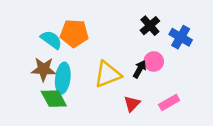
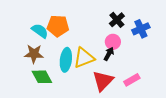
blue cross: (181, 37) -> (141, 29), turned 36
pink circle: (154, 62) -> (113, 42), moved
cyan ellipse: (63, 78) -> (66, 60), moved
red triangle: (132, 104) -> (103, 81), size x1.6

